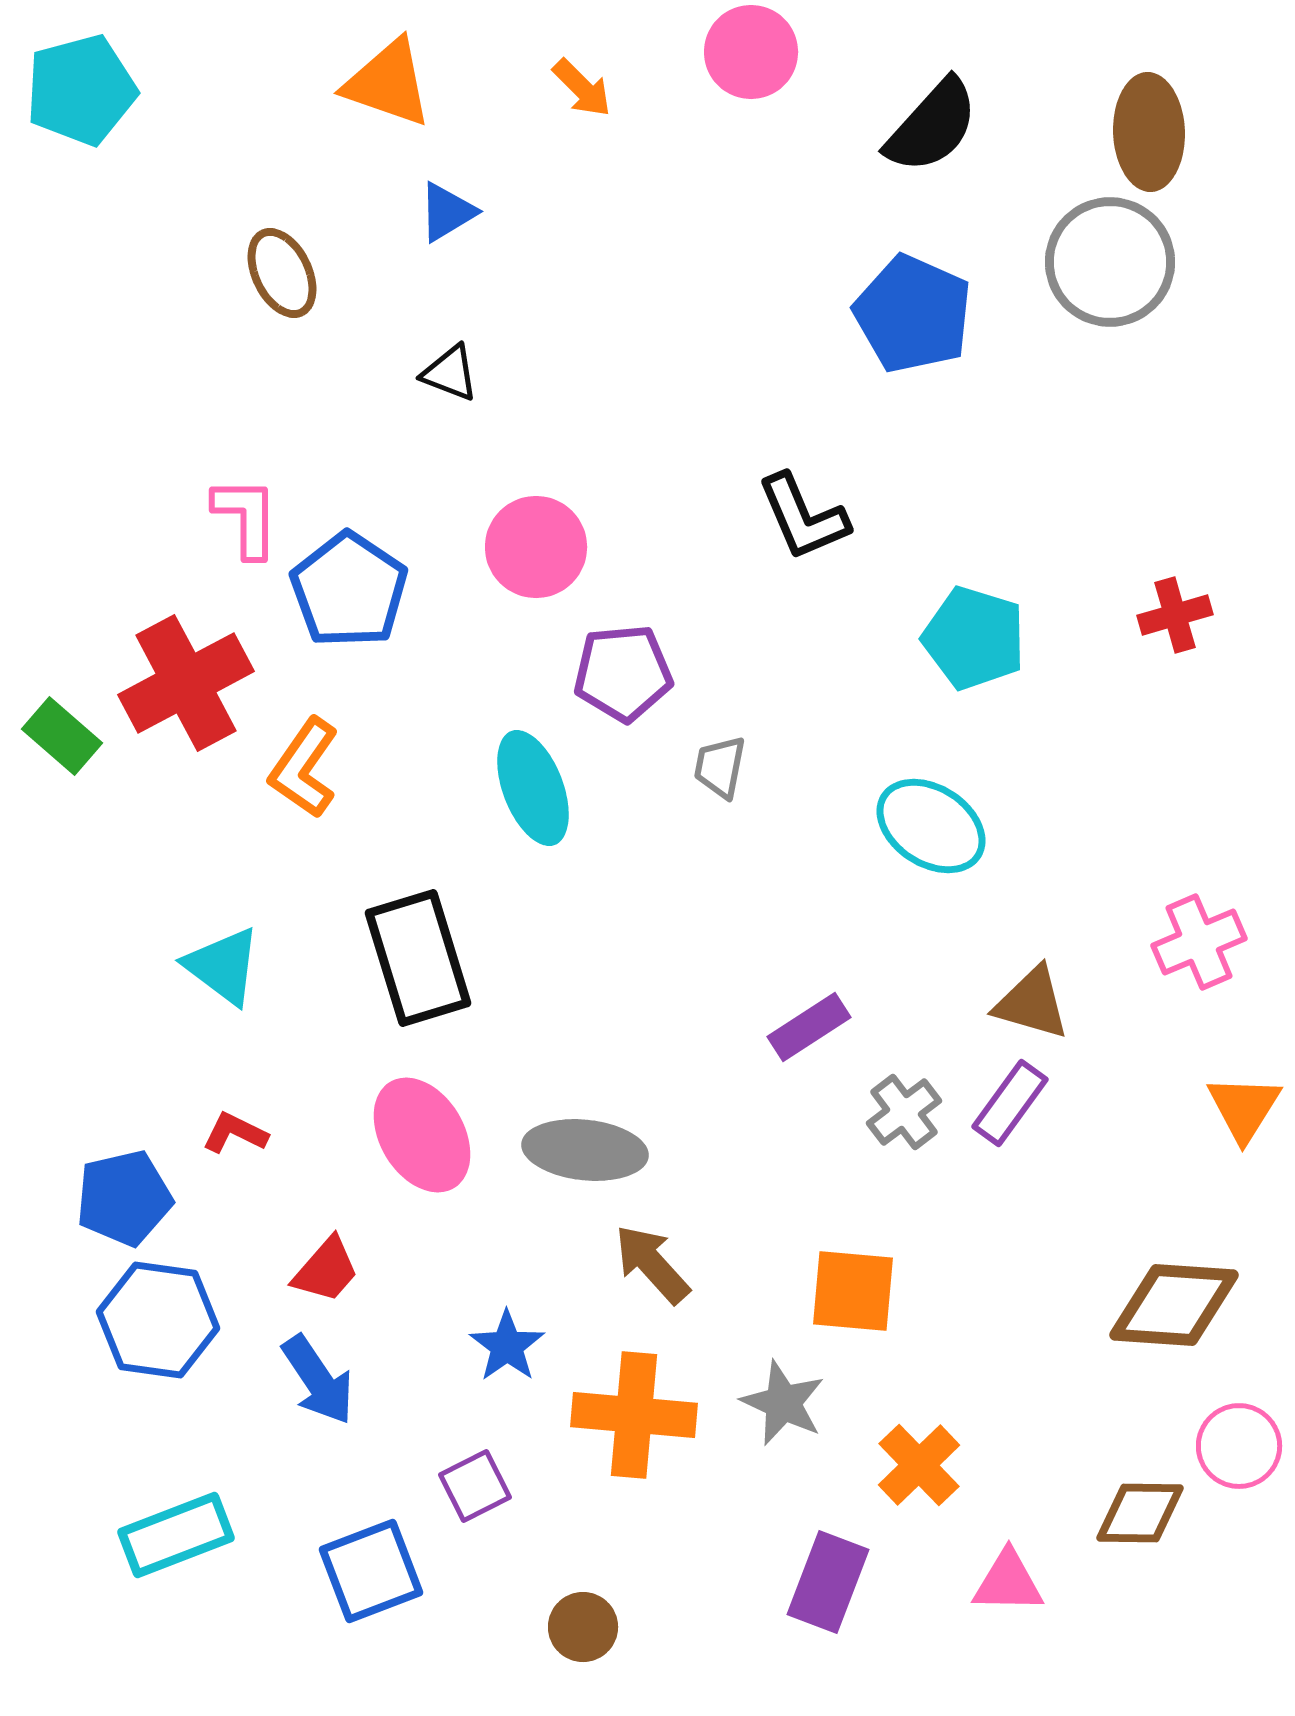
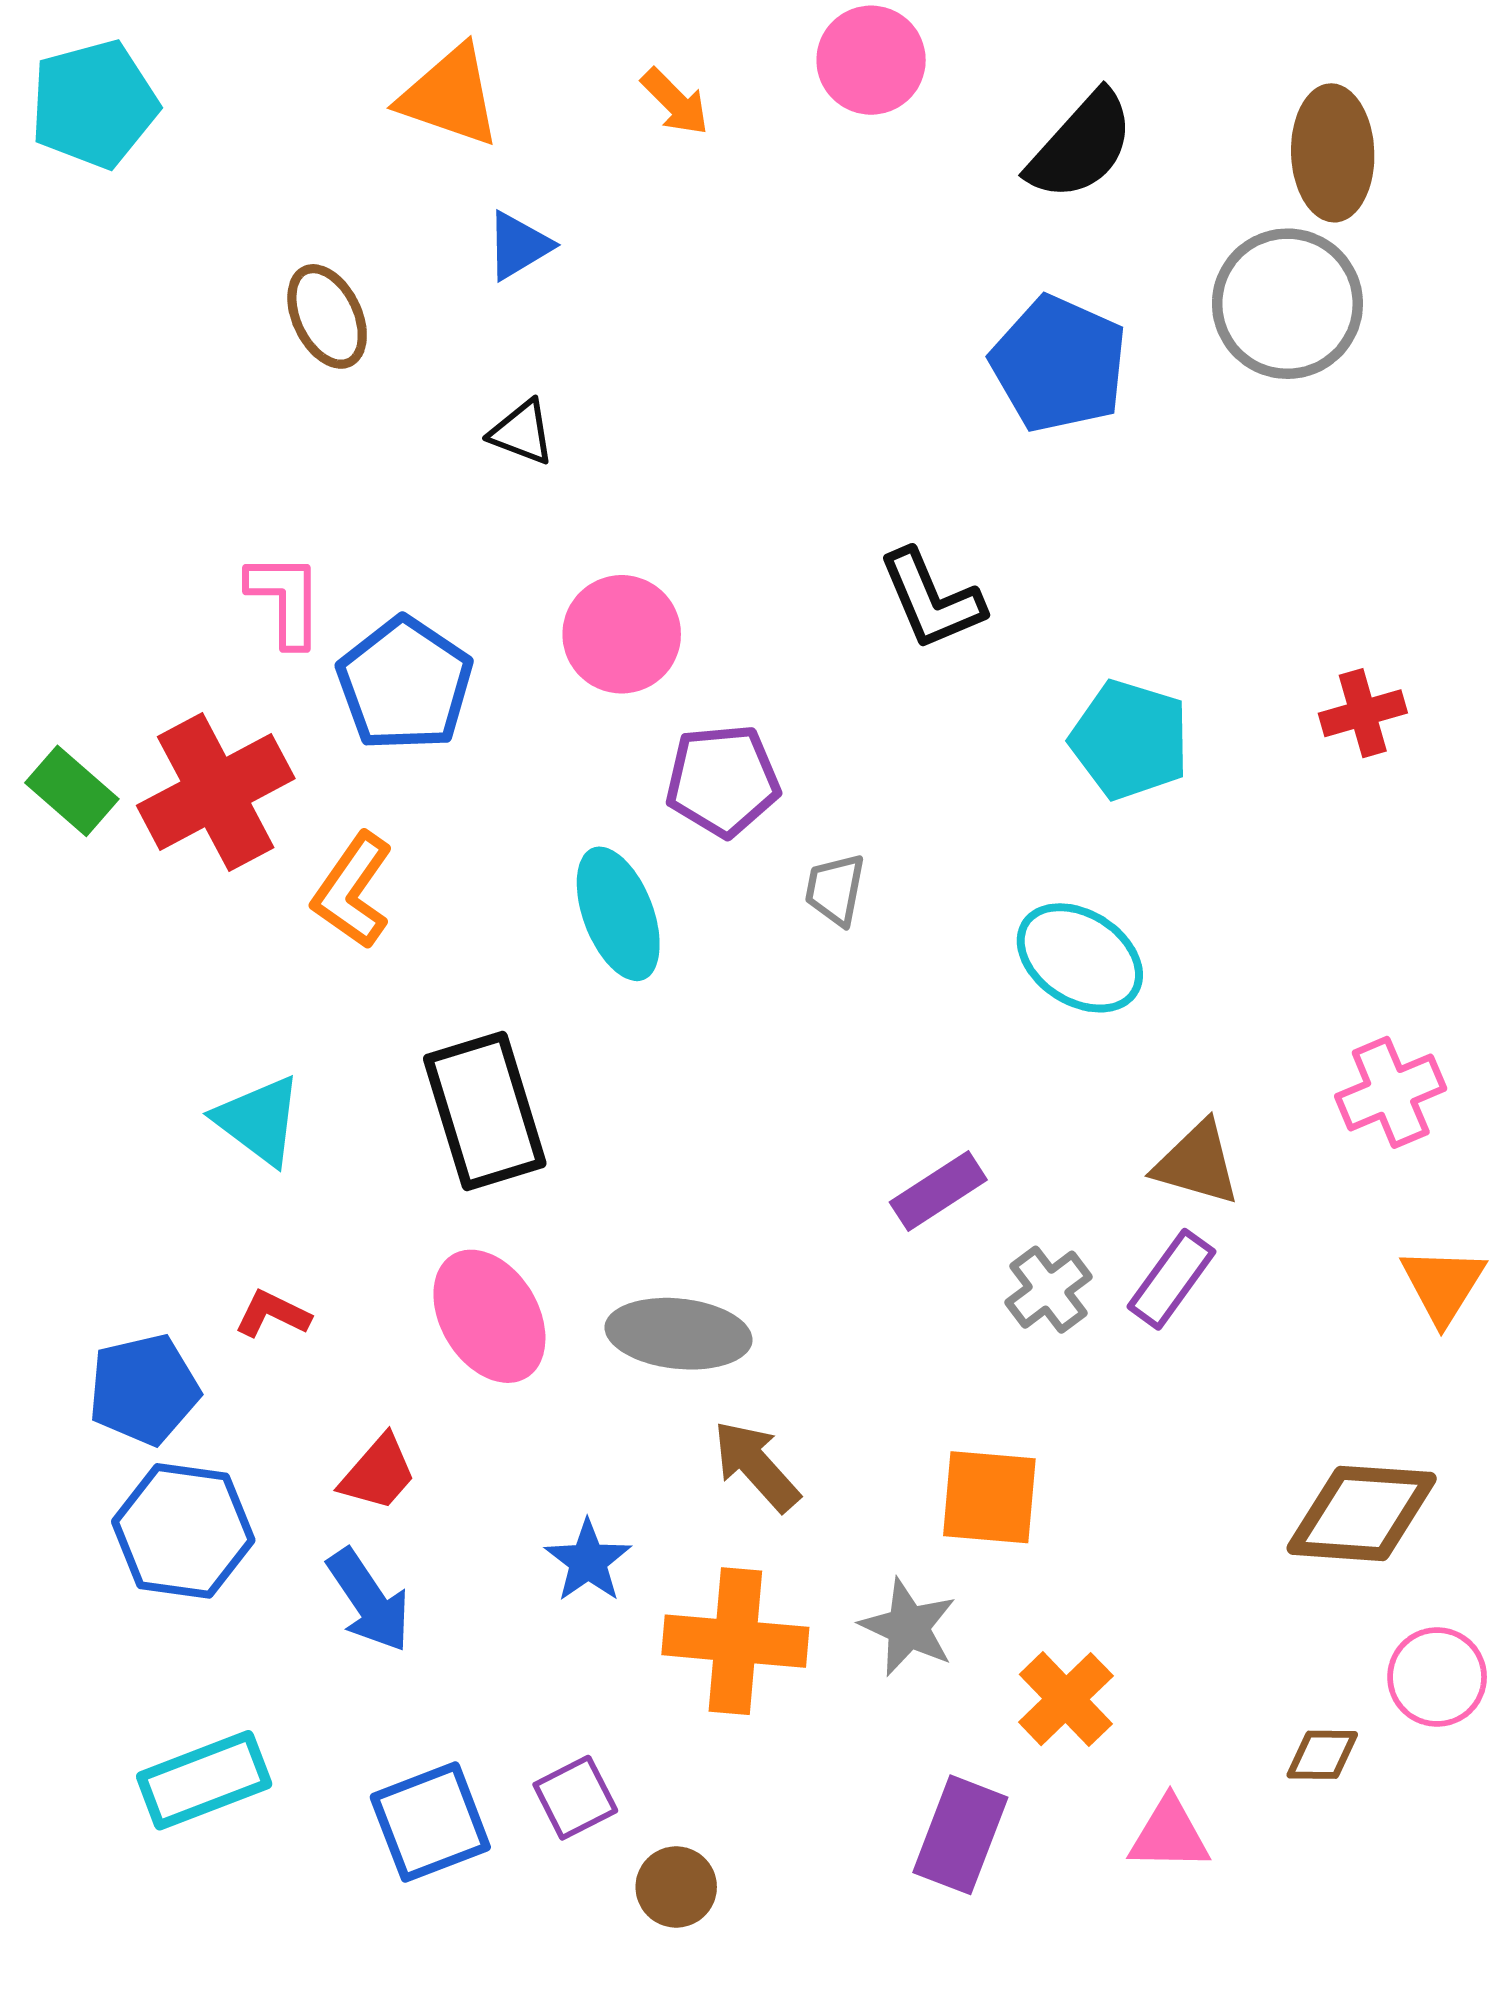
green rectangle: (62, 736) -> (72, 791), moved
purple square: (475, 1486) -> (575, 1798), moved
brown diamond: (1140, 1513) -> (1322, 1755), size x0.7

